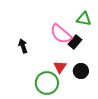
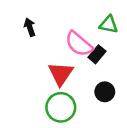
black arrow: (23, 46) -> (30, 27), moved
red triangle: (60, 67) -> (61, 74), moved, size x1.5

